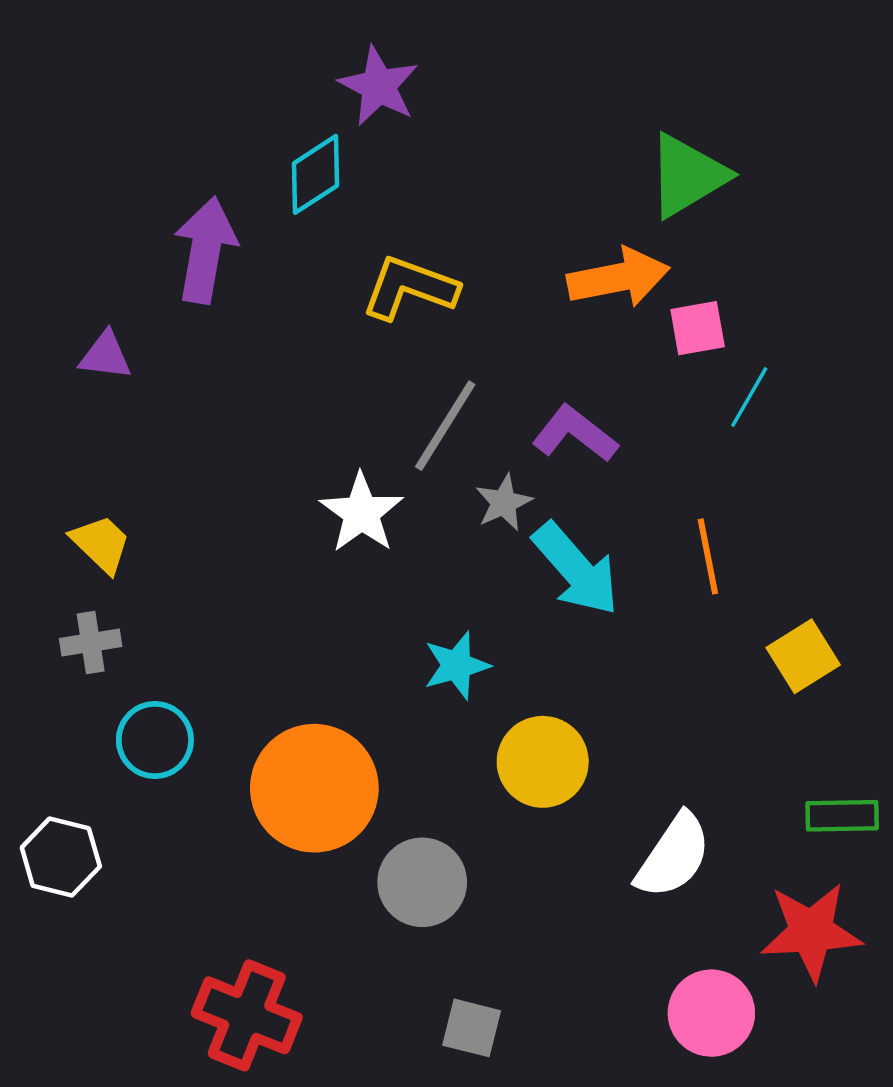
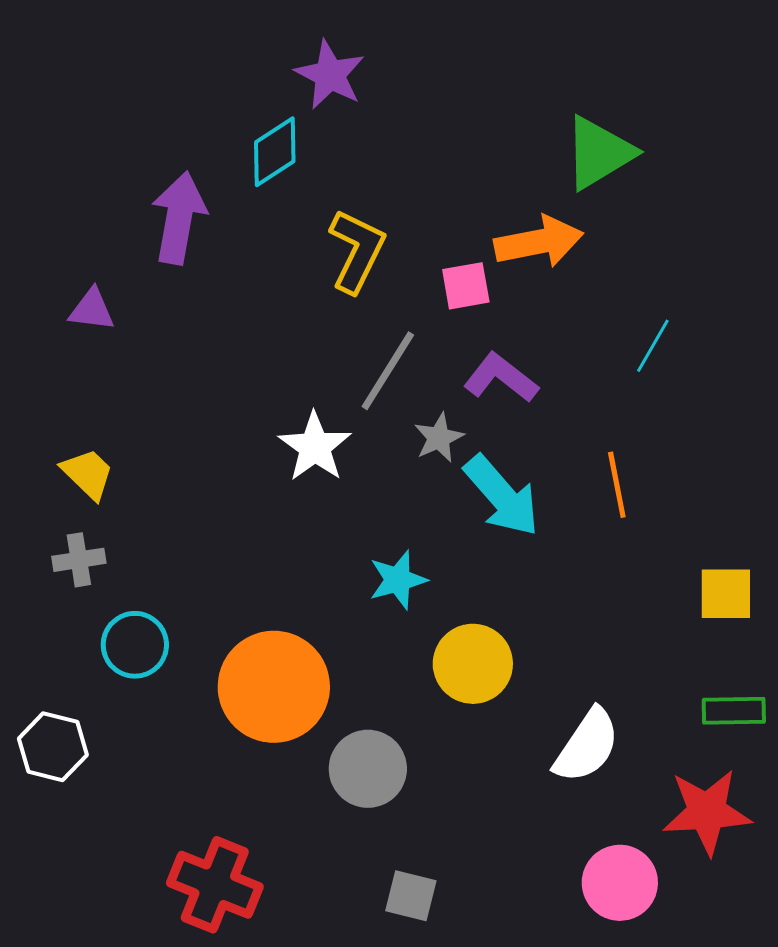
yellow L-shape: (410, 288) -> (357, 251), turned 96
pink square: (698, 328) -> (466, 286), moved
yellow square: (803, 656) -> (726, 594), moved, turned 32

